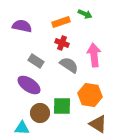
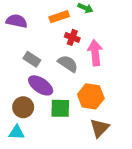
red cross: (62, 43) -> (72, 37), moved
purple ellipse: (29, 85) -> (41, 85), moved
brown circle: (40, 113) -> (23, 107), moved
brown triangle: (98, 124) -> (100, 128), turned 42

